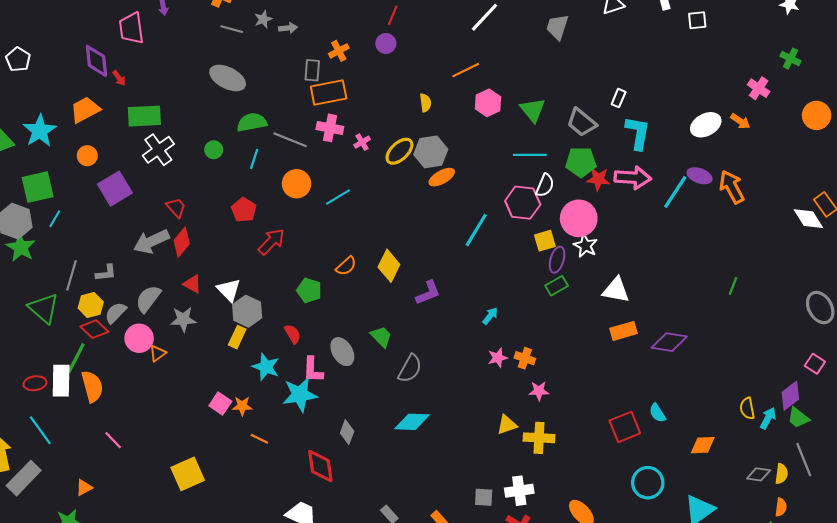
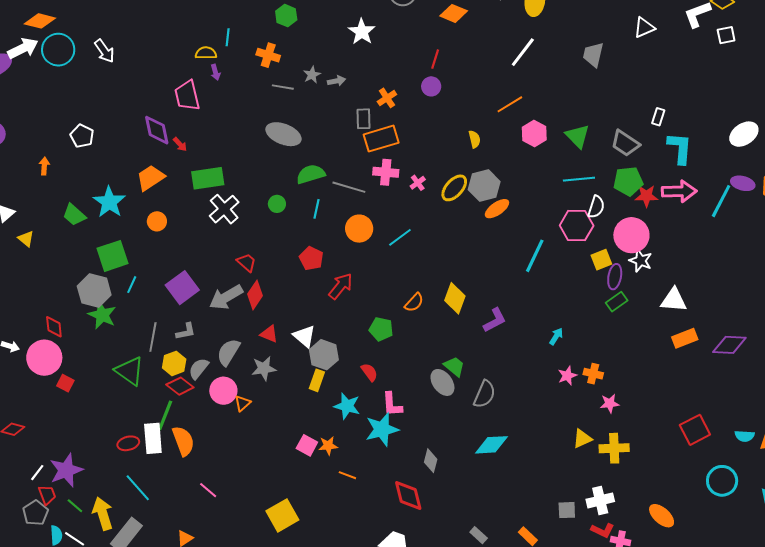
purple square: (115, 189) -> (182, 288), moved
gray ellipse: (342, 352) -> (442, 382), moved
cyan semicircle: (657, 413) -> (745, 436), moved, turned -48

